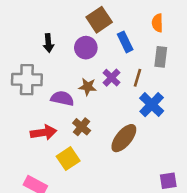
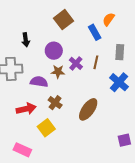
orange semicircle: (157, 23) -> (109, 19), turned 40
blue rectangle: (125, 42) -> (95, 32), moved
purple circle: (86, 48) -> (54, 51), moved
gray rectangle: (161, 57) -> (120, 52), moved
blue cross: (152, 105) -> (119, 82), moved

